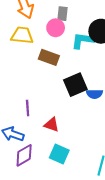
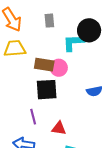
pink circle: (56, 28) -> (59, 68), moved
black square: (75, 85) -> (47, 90), moved, turned 30

